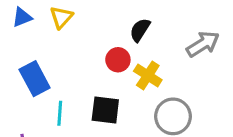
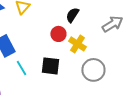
cyan line: (60, 113) -> (21, 68), turned -35

